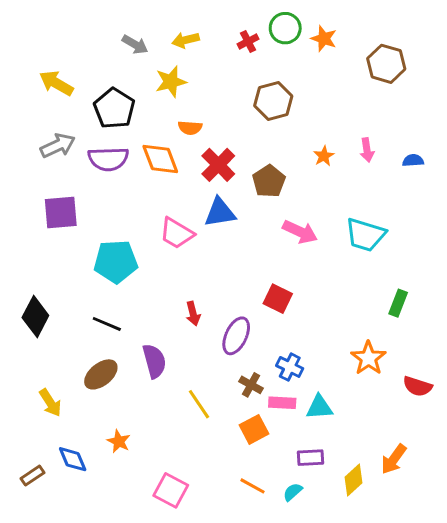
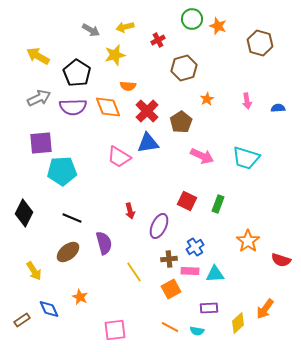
red cross: (248, 42) -> (158, 40), moved
orange star: (324, 156) -> (207, 99), moved
cyan pentagon: (116, 262) -> (62, 171), moved
green rectangle: (398, 303) -> (218, 204), moved
blue cross: (290, 367) -> (195, 247), turned 30
brown cross: (251, 385) -> (169, 259), turned -35
pink square: (171, 490) -> (115, 330), turned -35
cyan semicircle: (293, 492) -> (197, 331), turned -128

